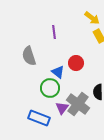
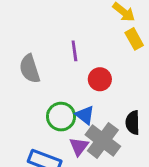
purple line: (54, 32) -> (74, 51), moved
blue triangle: (58, 72) -> (85, 115), moved

